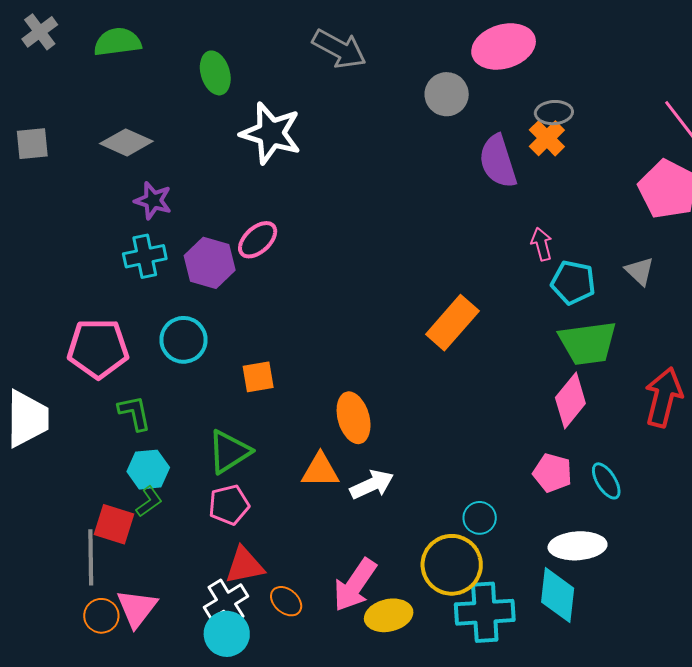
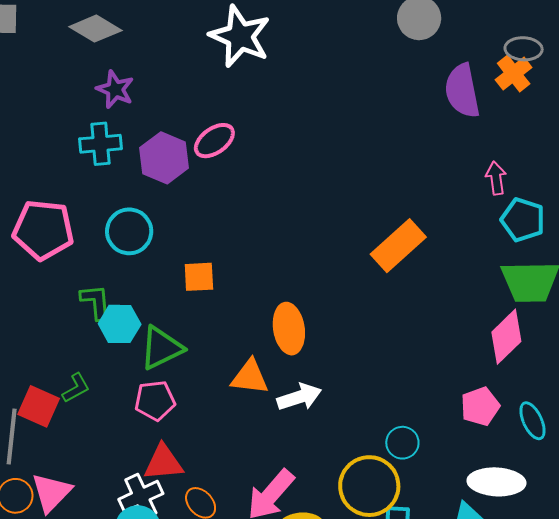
green L-shape: (135, 413) -> (96, 302), moved
cyan hexagon: (148, 470) -> (120, 324), moved
pink pentagon: (552, 473) -> (480, 406), turned 30

